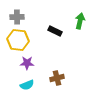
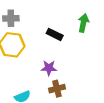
purple star: (27, 63) -> (49, 68), moved

